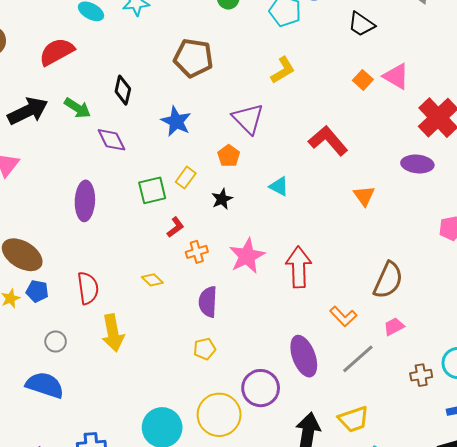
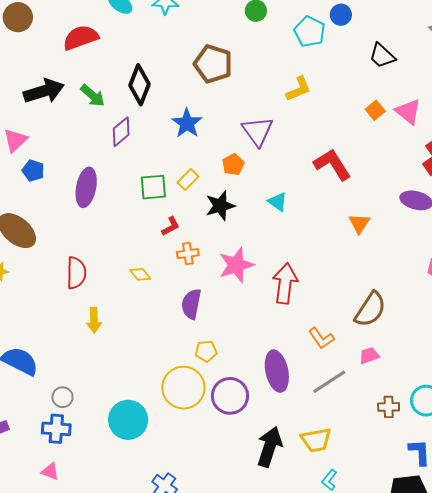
black diamond: (123, 90) -> (139, 85), size x1.4
purple diamond: (112, 140) -> (121, 132), turned 68
black star: (222, 199) -> (220, 206), size x1.4
blue pentagon: (37, 291) -> (33, 171), moved
yellow arrow: (113, 333) -> (94, 320), size x0.7
gray circle: (56, 342) -> (62, 397), moved
yellow pentagon: (205, 349) -> (206, 351), moved
yellow circle: (219, 415) -> (183, 388), moved

